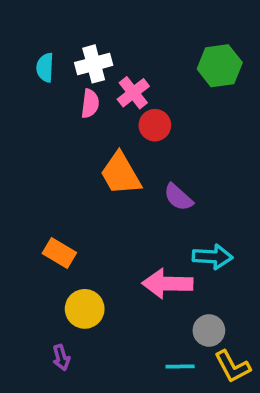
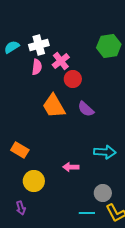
cyan semicircle: (45, 68) -> (12, 47), turned 56
purple semicircle: (178, 197) -> (86, 109), moved
pink arrow: (167, 284) -> (71, 167), moved, size x0.6

